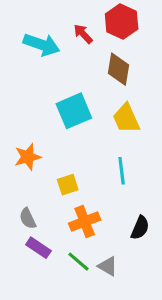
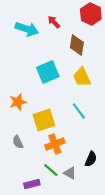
red hexagon: (122, 22) -> (91, 14), moved
cyan line: (122, 171) -> (79, 111), turned -30
yellow square: (68, 185) -> (44, 120), size x1.6
black semicircle: (140, 228) -> (91, 159), moved
purple rectangle: (38, 248) -> (32, 184), moved, turned -49

